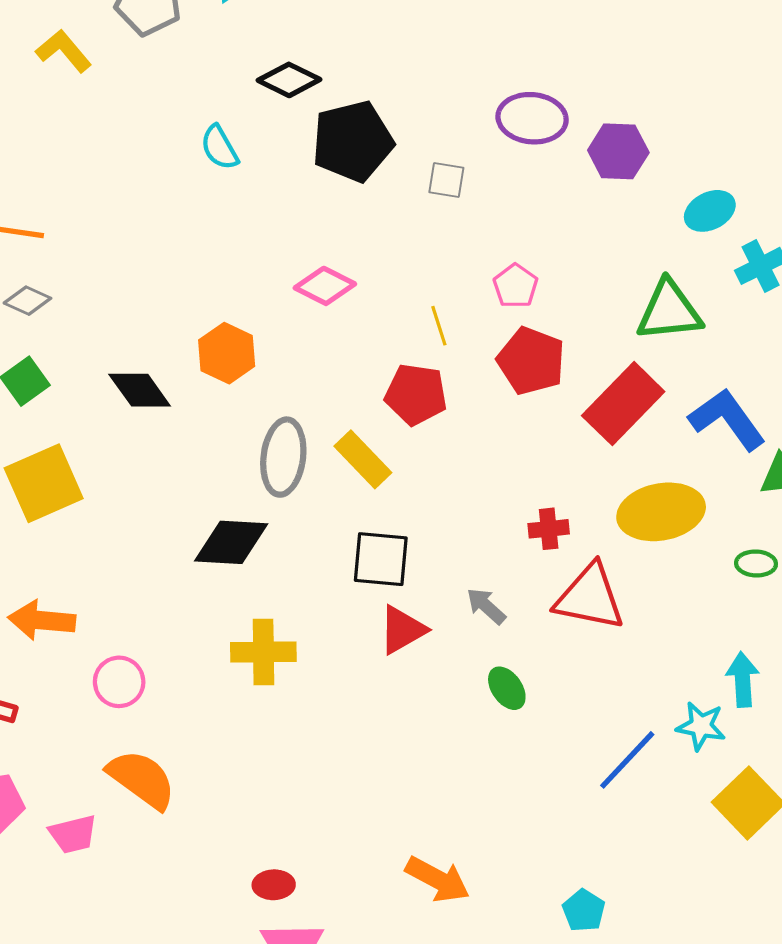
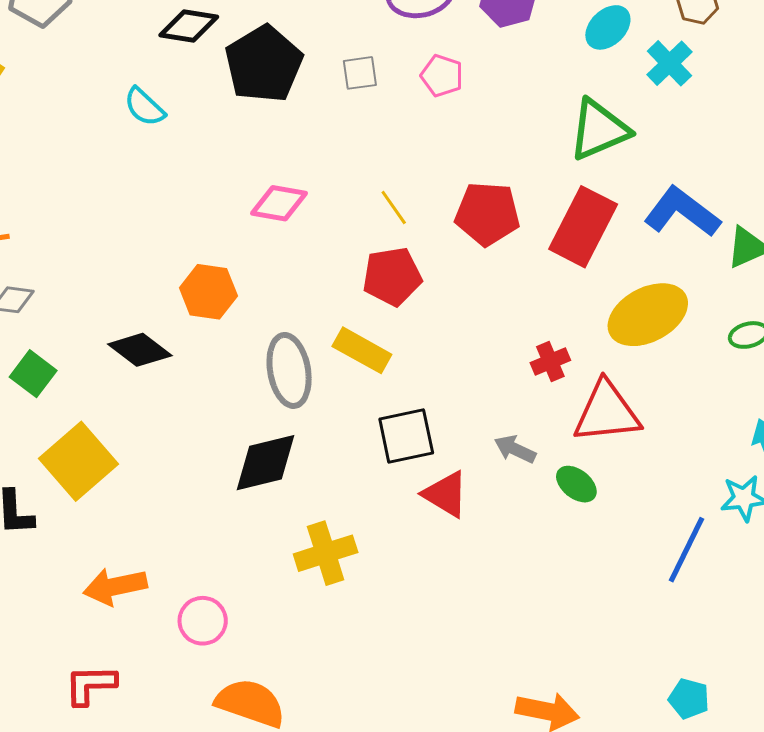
pink pentagon: (516, 286) -> (442, 76), moved
red triangle: (402, 630) -> (446, 494), turned -42
green ellipse: (507, 688) -> (576, 484), moved

